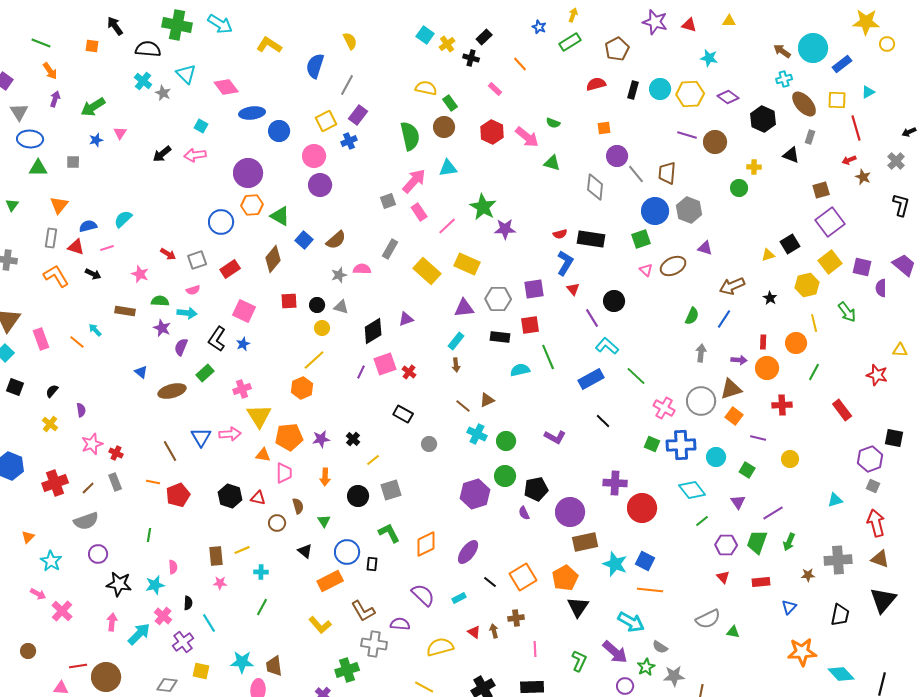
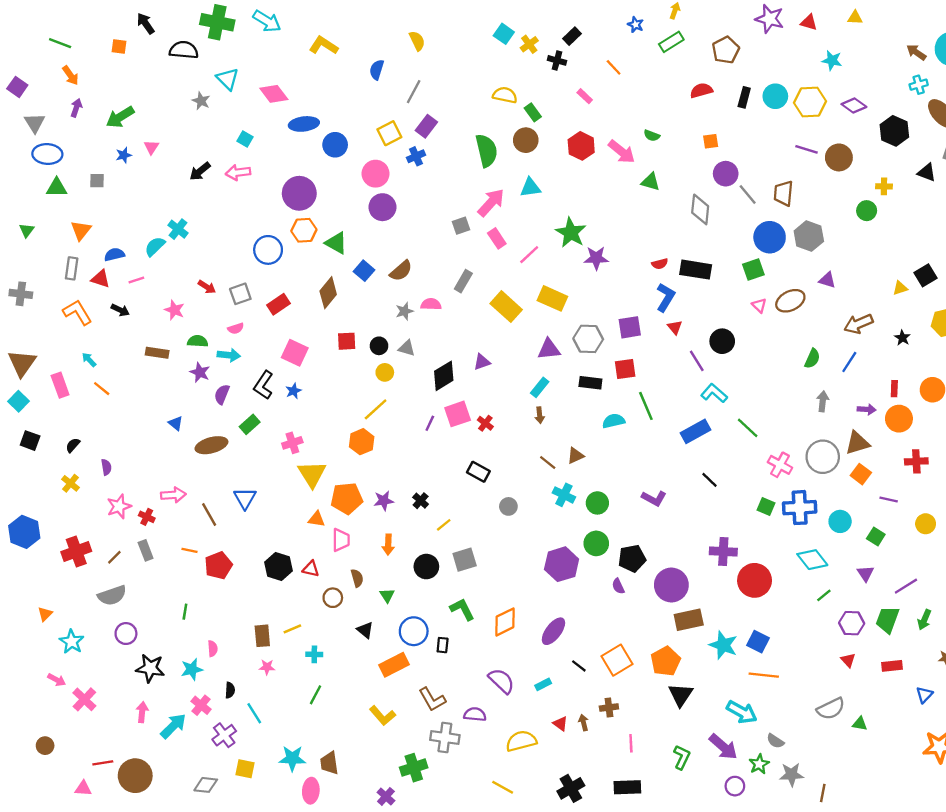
blue semicircle: (315, 66) -> (377, 70), size x0.7
cyan cross: (143, 81) -> (178, 229), moved
cyan arrow: (95, 330) -> (89, 360), moved
pink arrow: (230, 434) -> (173, 495), moved

